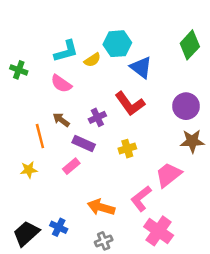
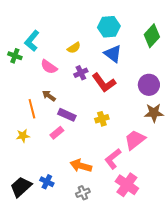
cyan hexagon: (117, 44) -> (109, 27), moved
cyan L-shape: (66, 51) -> (32, 41), moved, turned 145
purple cross: (97, 117) -> (81, 73), moved

